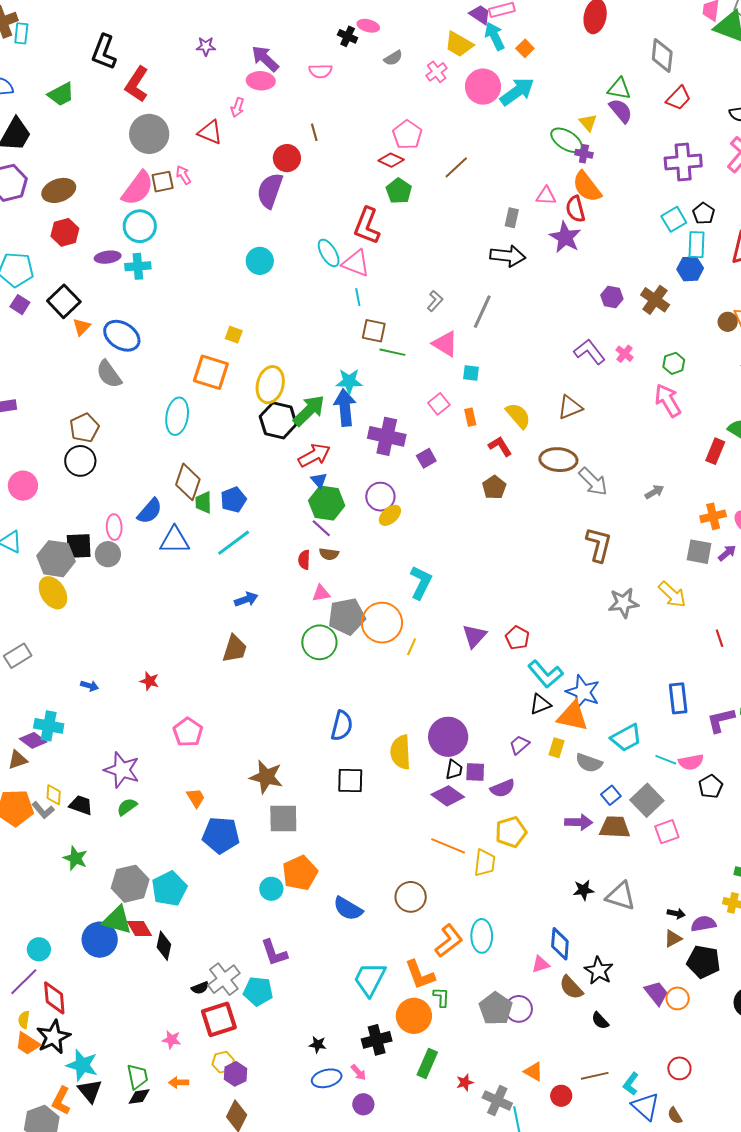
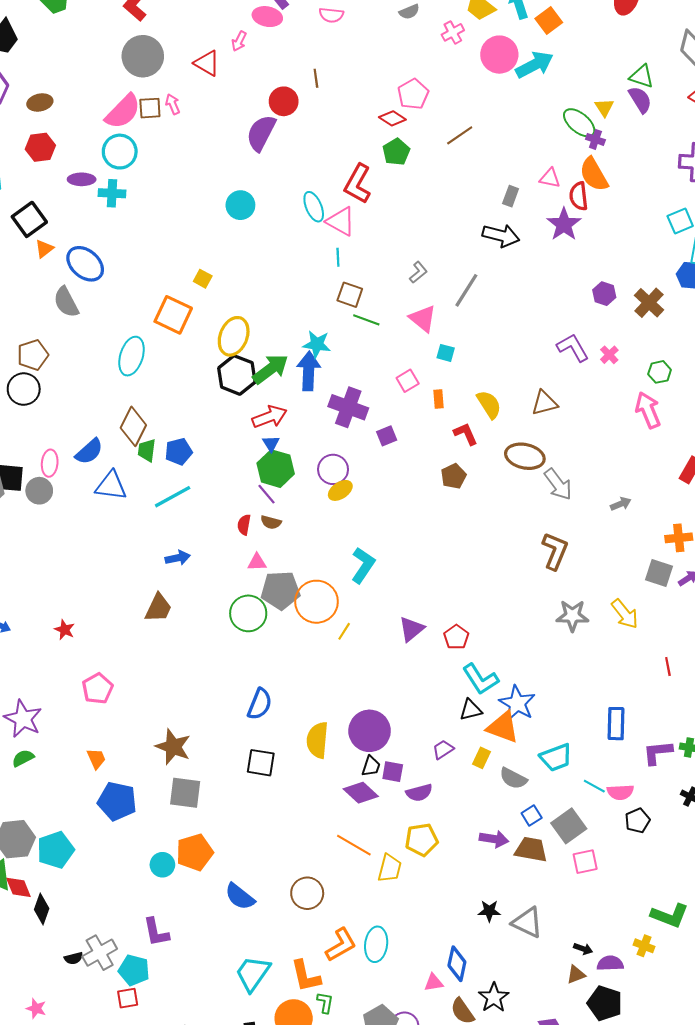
orange square: (525, 48) -> (549, 21), size x1.4
brown ellipse: (59, 190) -> (40, 102), size x0.7
red square: (219, 1019) -> (128, 998), moved, size x0.6

